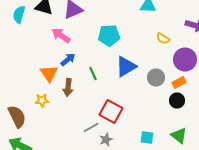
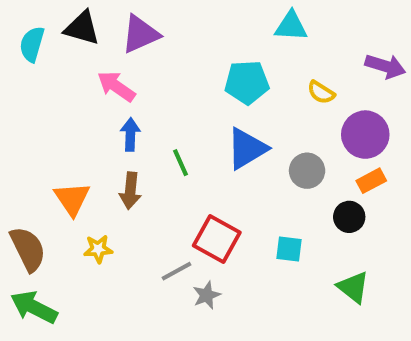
cyan pentagon: (109, 36) -> (247, 82), moved
blue arrow: (68, 60) -> (130, 135), turned -49
orange triangle: (49, 74) -> (72, 199), moved
orange rectangle: (179, 82) -> (371, 181), moved
yellow star: (42, 100) -> (98, 249), moved
cyan square: (147, 138) -> (289, 249), moved

